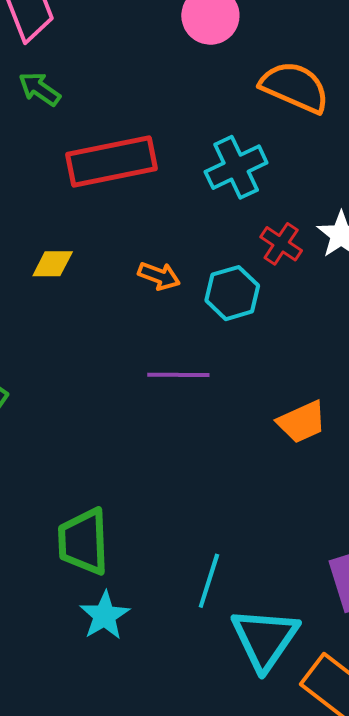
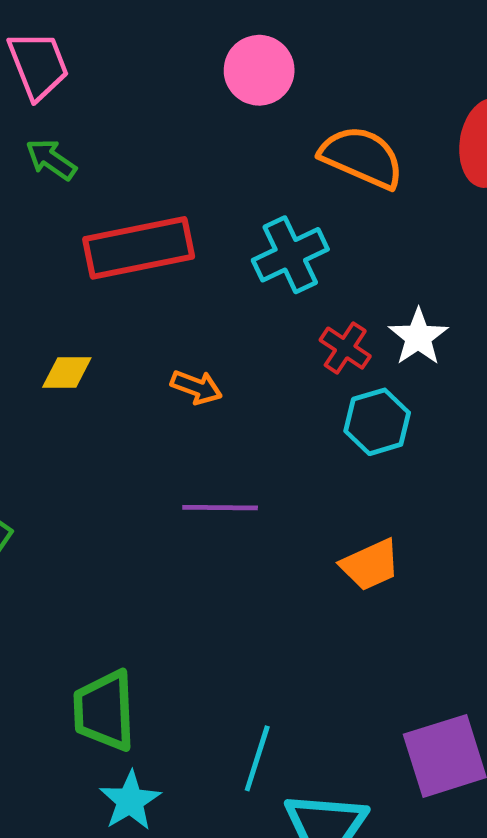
cyan hexagon: (232, 293) -> (377, 422), moved

